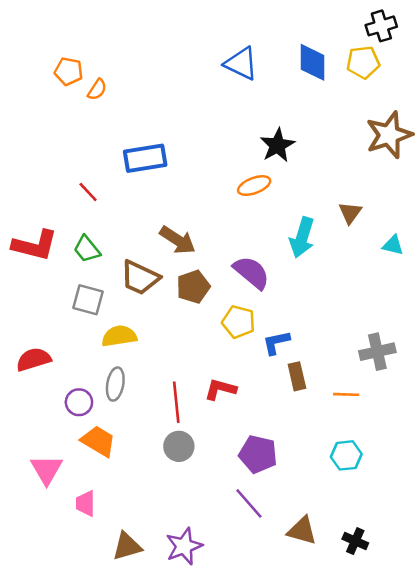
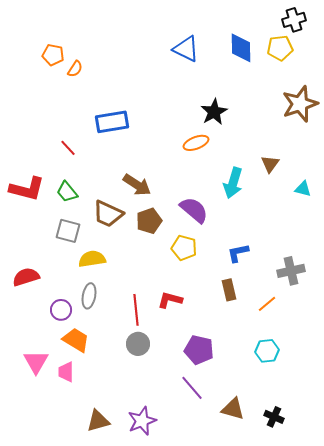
blue L-shape: (276, 343) -> (238, 253), moved
orange line: (346, 394) -> (267, 304), turned -42
pink trapezoid: (85, 503) -> (66, 372), moved

